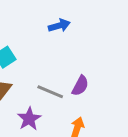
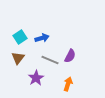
blue arrow: (59, 26) -> (42, 38), moved

